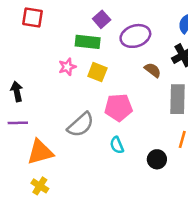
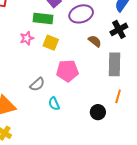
gray semicircle: (81, 125) -> (37, 84), size x0.7
cyan semicircle: (117, 145) -> (54, 104), moved

